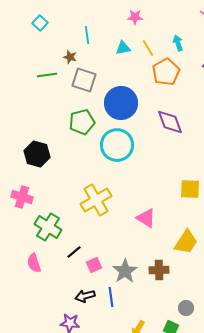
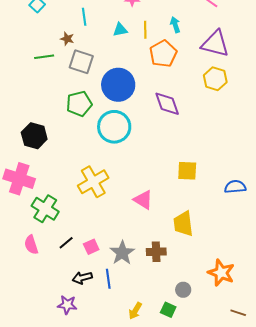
yellow line: (148, 48) -> (145, 30), turned 30
pink cross: (22, 197) -> (19, 179), size x1.4
yellow trapezoid: (186, 242) -> (183, 224), turned 140
black line: (74, 252) -> (66, 243), moved

